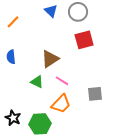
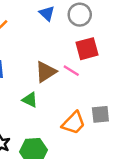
pink line: (62, 81) -> (71, 71), moved
orange trapezoid: (61, 104) -> (74, 123), moved

